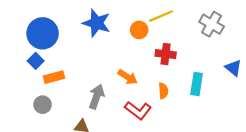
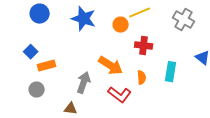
blue circle: (43, 33) -> (40, 14), moved, size x0.7
orange arrow: (128, 77) -> (111, 66), size x1.4

